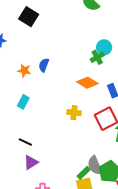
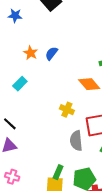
gray semicircle: (95, 165) -> (76, 141), moved
green rectangle: (84, 173) -> (58, 172), turned -40

